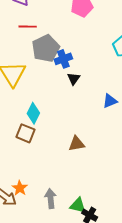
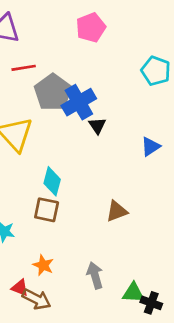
blue cross: (63, 59) -> (79, 102), size x1.4
orange star: (20, 188) -> (43, 265), moved
gray arrow: (51, 199) -> (95, 275), moved

